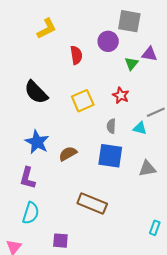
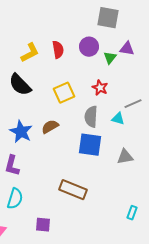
yellow L-shape: (47, 29) -> (30, 53), moved
purple circle: (108, 41) -> (89, 47), moved
gray semicircle: (111, 126) -> (91, 117), size x1.5
brown semicircle: (68, 154) -> (50, 127), moved

